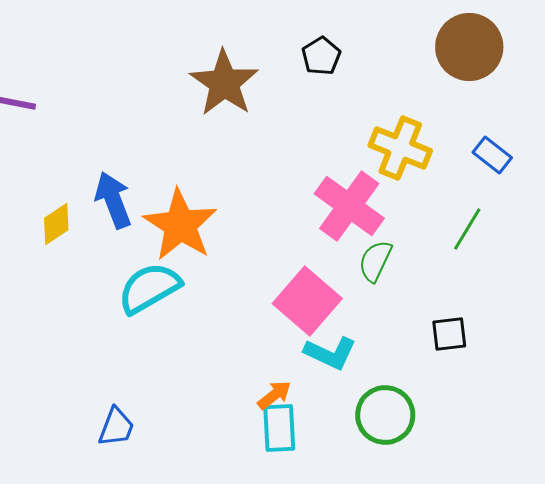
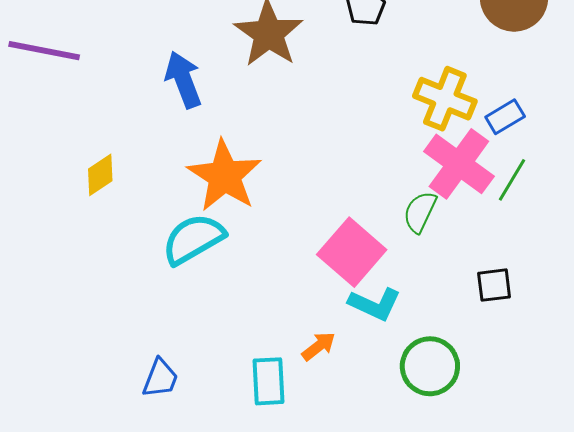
blue rectangle: (492, 155) -> (505, 117), moved, turned -69
blue arrow: (113, 200) -> (183, 80), moved
pink cross: (349, 206) -> (459, 164), moved
cyan rectangle: (279, 428) -> (269, 381), moved

